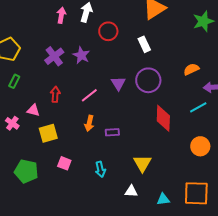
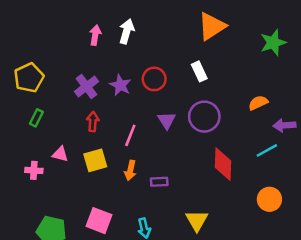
red circle: (108, 31) -> (154, 79), moved
red arrow: (55, 94) -> (93, 122), moved
pink line: (89, 95) -> (130, 135), turned -30
pink cross: (12, 123) -> (34, 170), turned -32
yellow square: (48, 133) -> (95, 160), moved
pink square: (64, 163) -> (99, 221), size x1.5

